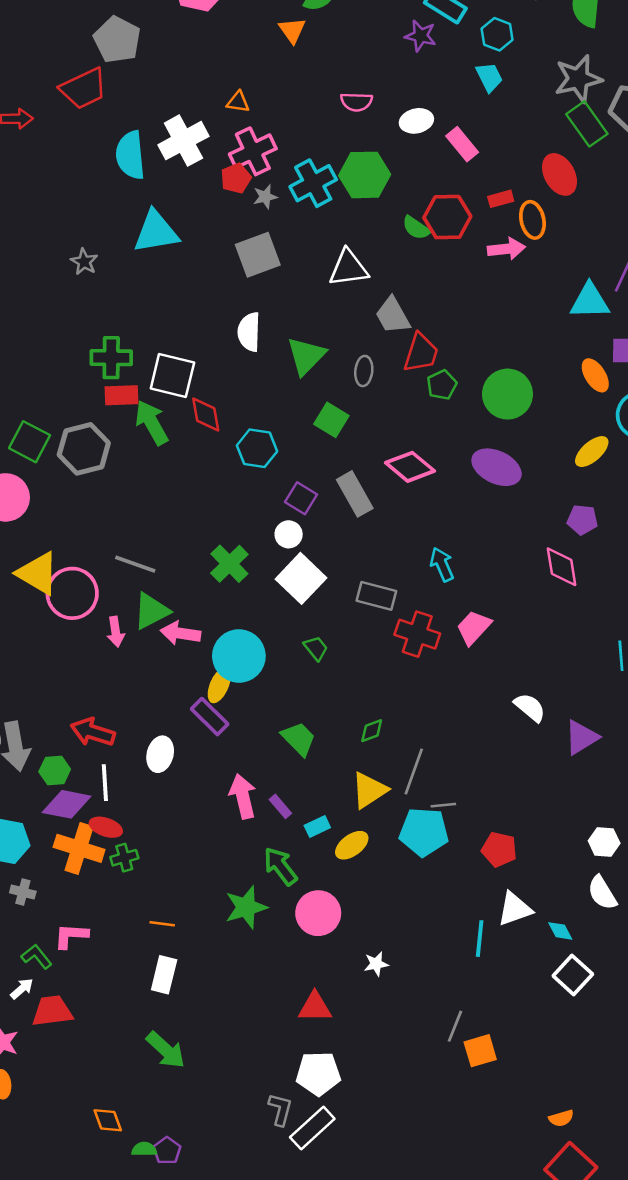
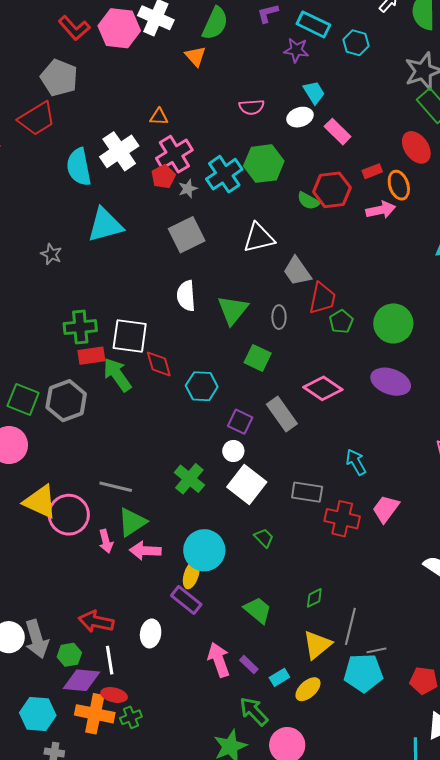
cyan trapezoid: (489, 77) -> (314, 92), moved
pink arrow: (180, 633) -> (145, 551), moved

